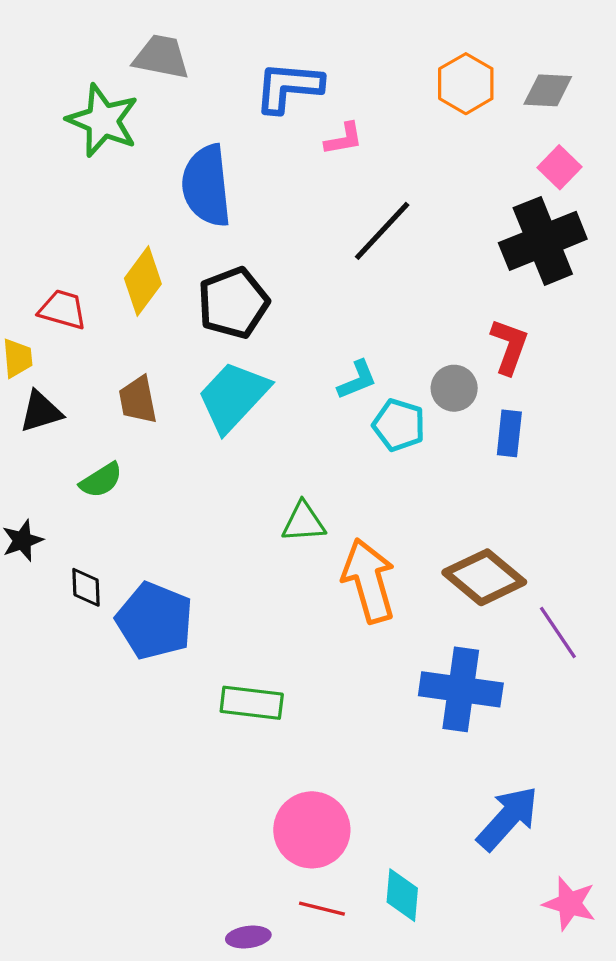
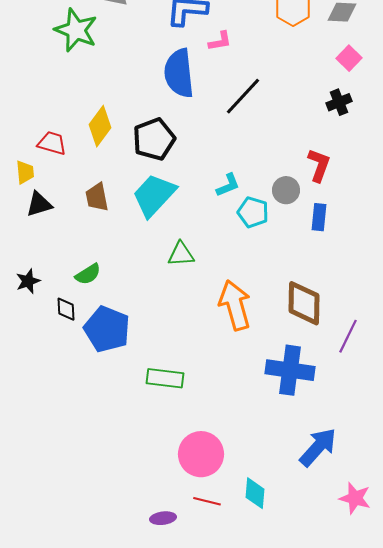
blue semicircle: (206, 186) -> (179, 73), moved
black cross: (543, 241) -> (339, 102), size x0.5
green semicircle: (101, 480) -> (88, 274), moved
green triangle: (304, 522) -> (181, 254), moved
brown diamond: (484, 577) -> (304, 303), turned 51
purple line: (558, 632) -> (348, 336), turned 60

